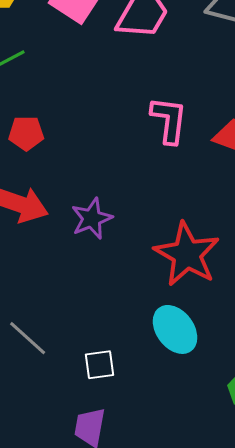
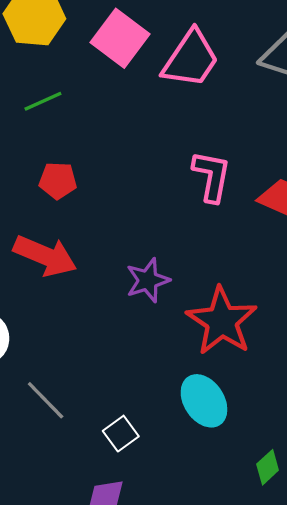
purple star: (92, 218) -> (148, 280), moved
white square: (100, 365) -> (121, 434), turned -32

